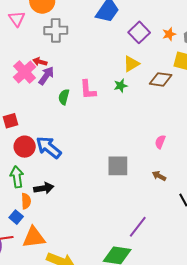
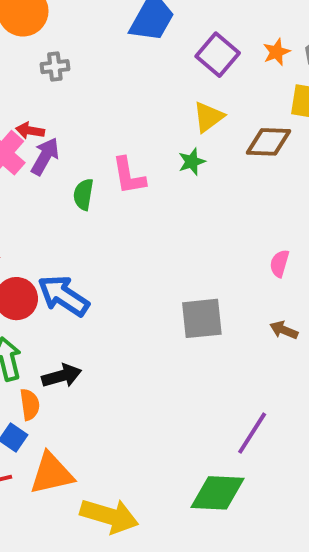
gray cross: (56, 30) -> (55, 67), size x0.6

